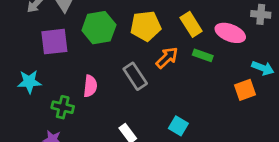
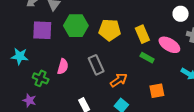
orange arrow: (167, 58) -> (119, 80), moved
orange square: (245, 90) -> (157, 91), moved

